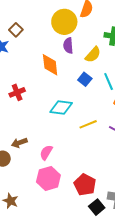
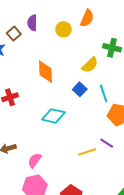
yellow circle: (64, 22) -> (63, 29), size x0.6
purple semicircle: (68, 46) -> (32, 23), moved
yellow line: (88, 124) -> (87, 152), moved

